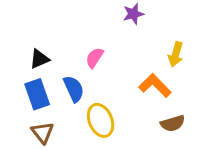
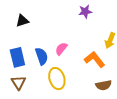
pink semicircle: (95, 58) -> (61, 49), moved
black triangle: (39, 59) -> (22, 21), moved

